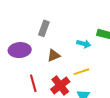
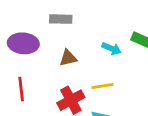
gray rectangle: (44, 28) -> (61, 19), turned 63
red line: (33, 83) -> (21, 89), moved

